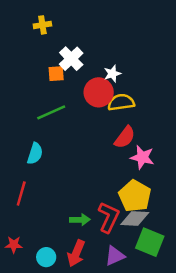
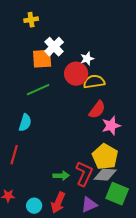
orange square: (56, 74) -> (42, 59), size x1.5
pink star: (142, 157) -> (111, 126), turned -30

